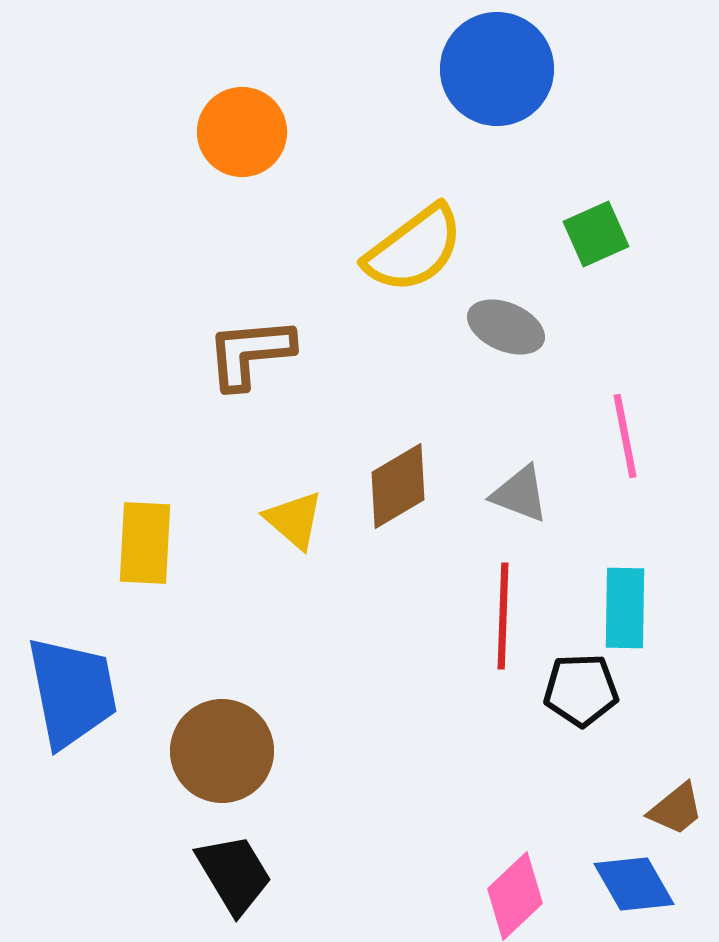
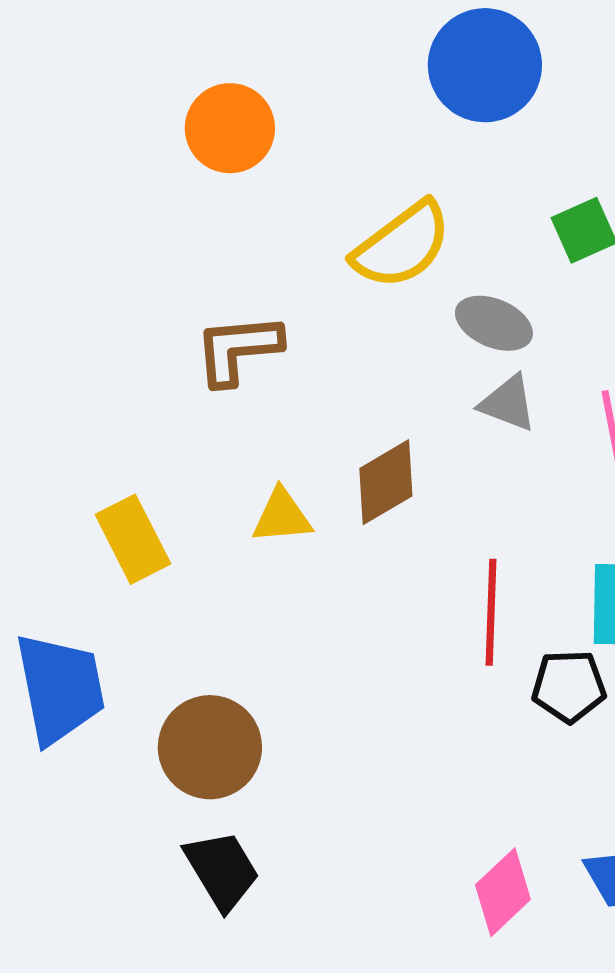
gray triangle: (520, 494) -> (508, 403), moved
yellow triangle: (294, 520) -> (282, 516), turned -46
yellow rectangle: (145, 543) -> (133, 539), turned -30

